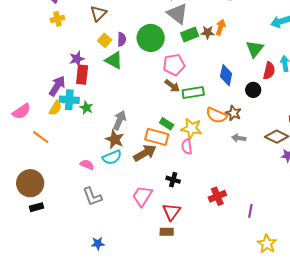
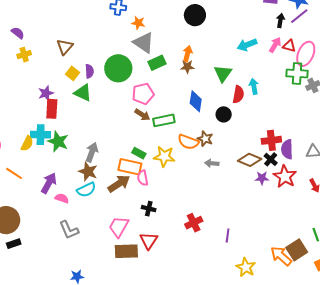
brown star: (208, 32) -> (187, 67), moved
purple arrow: (57, 86) -> (49, 183), moved
green star: (86, 108) -> (58, 141), size x1.5
pink semicircle: (187, 147) -> (143, 178), moved
brown rectangle: (167, 232) -> (126, 251), moved, size x1.6

